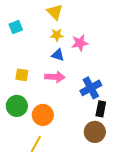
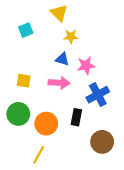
cyan square: (16, 27) -> (26, 30), moved
yellow star: (57, 35) -> (71, 37), moved
pink star: (80, 43) -> (86, 66), moved
black rectangle: (101, 109) -> (76, 117), moved

